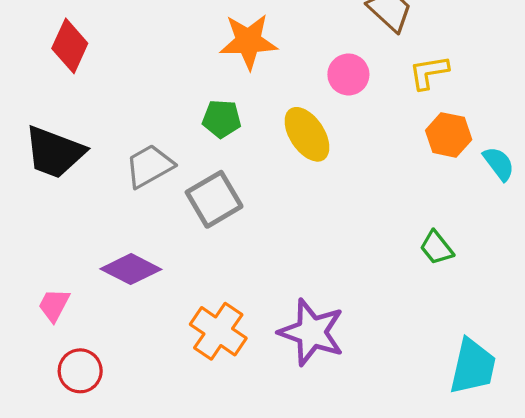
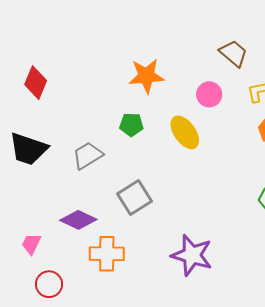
gray square: (214, 199) -> (134, 198), moved
orange cross: (218, 331) -> (107, 254), moved, turned -32

